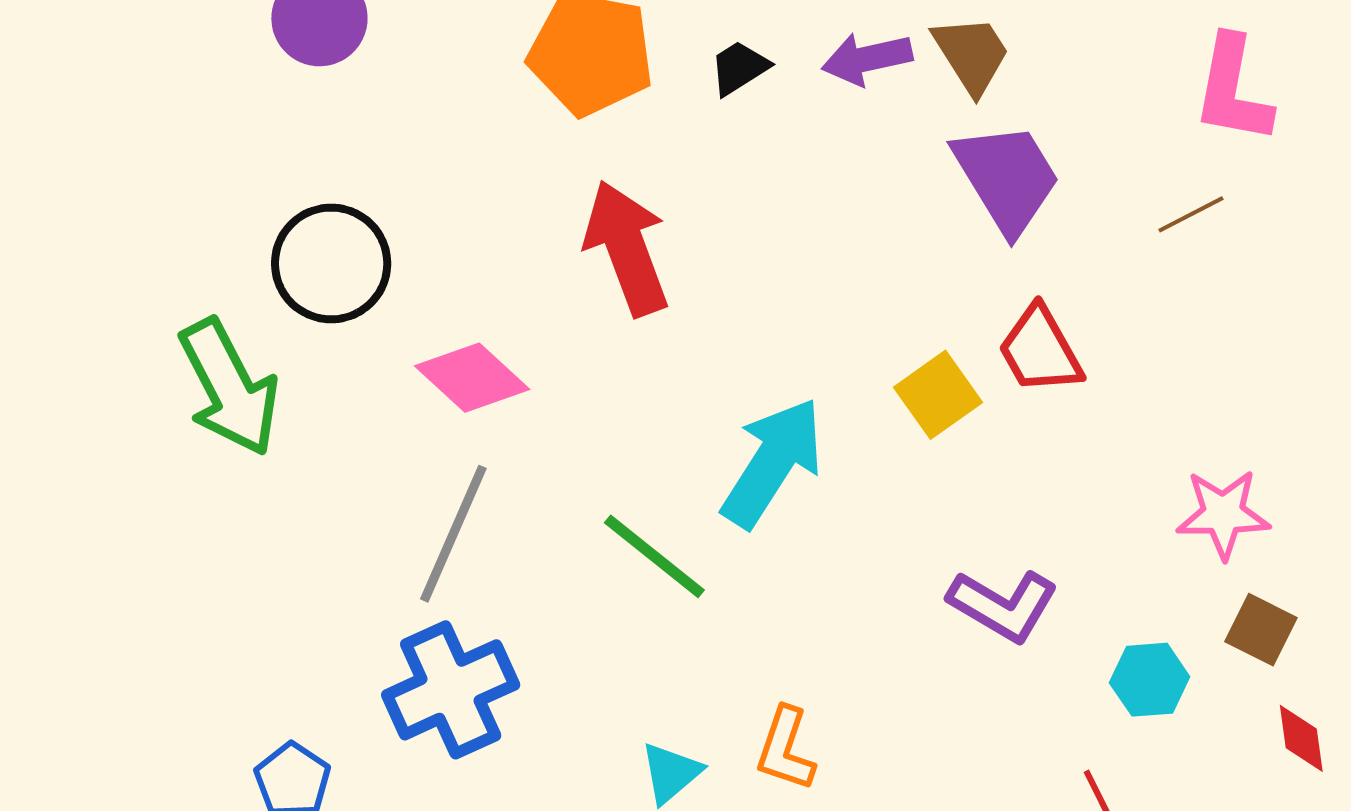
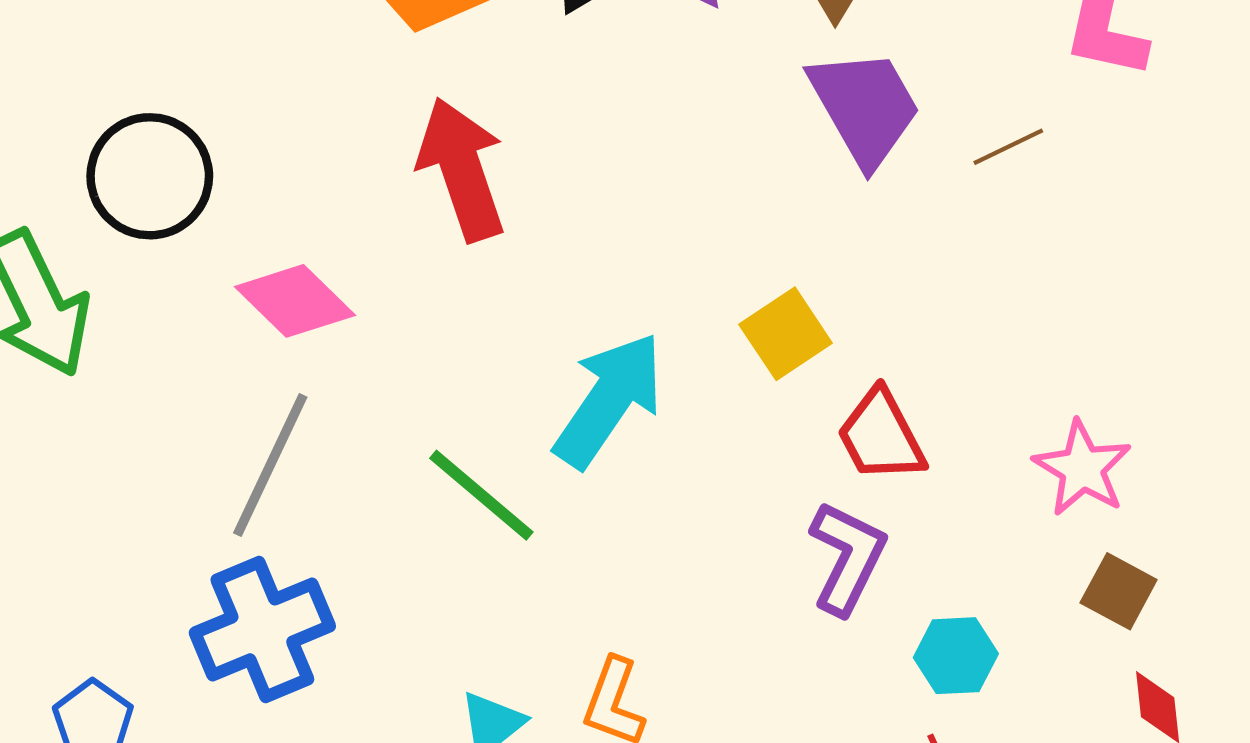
brown line: (1191, 214) -> (1008, 147), moved
red trapezoid: (1040, 350) -> (881, 436), moved
pink star: (1223, 514) -> (1082, 468), turned 30
purple L-shape: (1003, 605) -> (847, 558), turned -96
cyan hexagon: (1150, 680) -> (956, 656), moved

